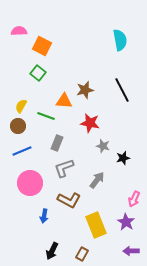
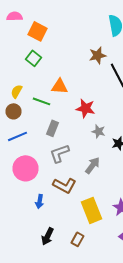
brown star: (85, 90) -> (98, 55), moved

